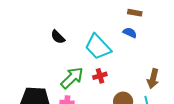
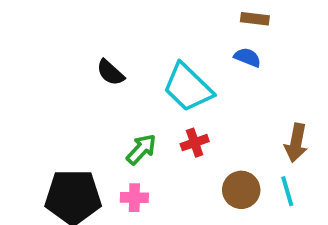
green arrow: (72, 78) -> (141, 149), size x0.7

